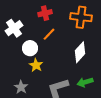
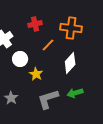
orange line: (49, 34) -> (48, 45), moved
yellow star: (36, 65) -> (36, 74), moved

